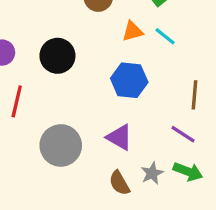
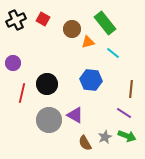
orange triangle: (132, 31) -> (88, 42), moved
black circle: (57, 56) -> (47, 84), moved
purple triangle: (119, 137) -> (75, 115), moved

